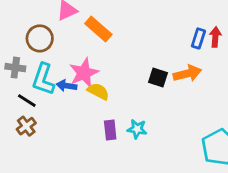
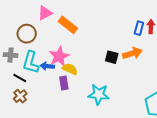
cyan star: (137, 129) -> (99, 94), size x1.5
purple rectangle: (110, 130) -> (64, 83), moved

